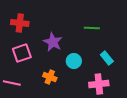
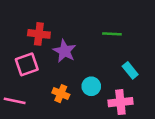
red cross: (20, 23) -> (39, 34), moved
cyan circle: (74, 61) -> (91, 86), moved

